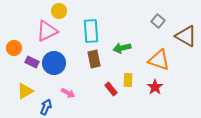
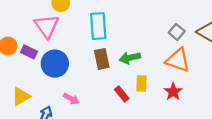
gray square: (158, 21) -> (177, 32), moved
pink triangle: (47, 31) -> (47, 26), turned -40
green arrow: (122, 48) -> (130, 58), moved
purple rectangle: (32, 62) -> (29, 52), moved

